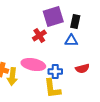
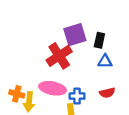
red cross: (39, 36) -> (59, 56), size x1.6
blue triangle: (71, 41) -> (105, 61), moved

